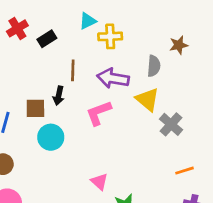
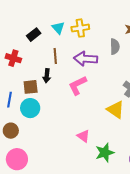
cyan triangle: (88, 21) -> (58, 28), moved, turned -40
red cross: (17, 28) -> (13, 58), moved, turned -35
yellow triangle: (147, 99) -> (116, 110), moved
cyan circle: (51, 137) -> (30, 108), moved

